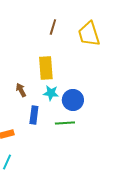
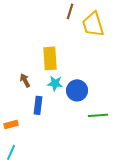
brown line: (53, 27) -> (70, 11), moved
green line: (65, 123) -> (98, 115), moved

